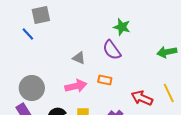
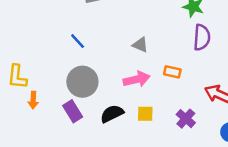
blue line: (28, 34) -> (78, 41), moved
purple semicircle: (112, 50) -> (202, 37), moved, turned -140

